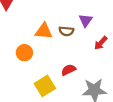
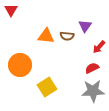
orange circle: (24, 53) -> (20, 65), moved, size x1.5
red semicircle: (68, 70) -> (92, 68), moved

